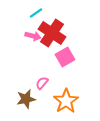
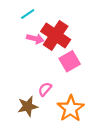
cyan line: (36, 13) -> (28, 14), moved

